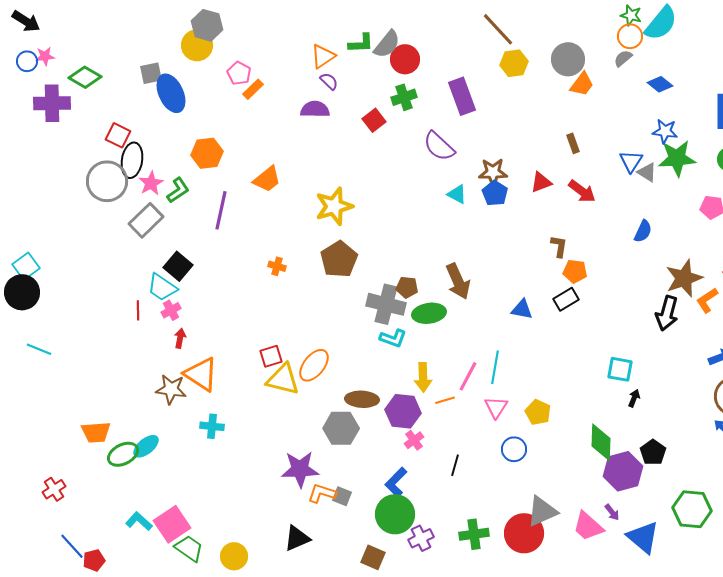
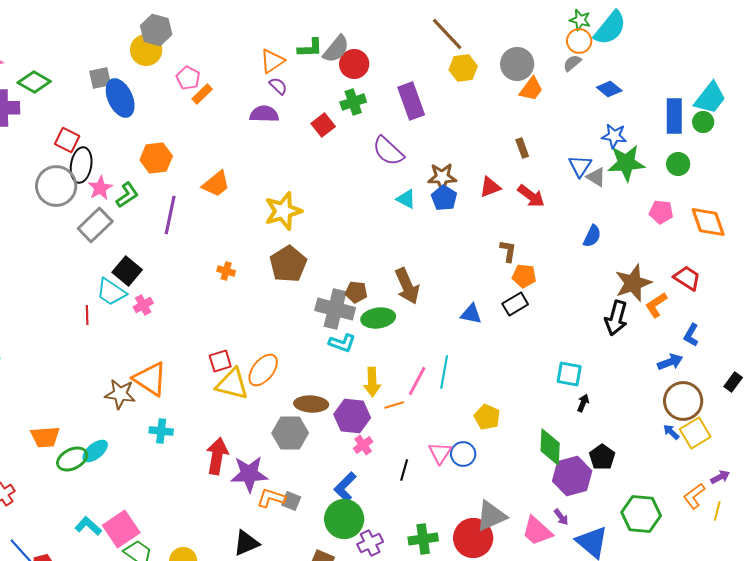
pink cross: (171, 310) -> (143, 305), moved
red arrow: (180, 338) -> (217, 456), moved, size x1.8
pink triangle: (496, 407) -> (440, 453), moved

